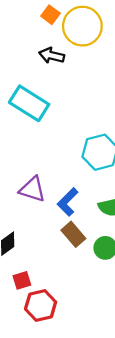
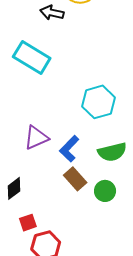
purple triangle: (33, 189) -> (36, 138), turned -40

